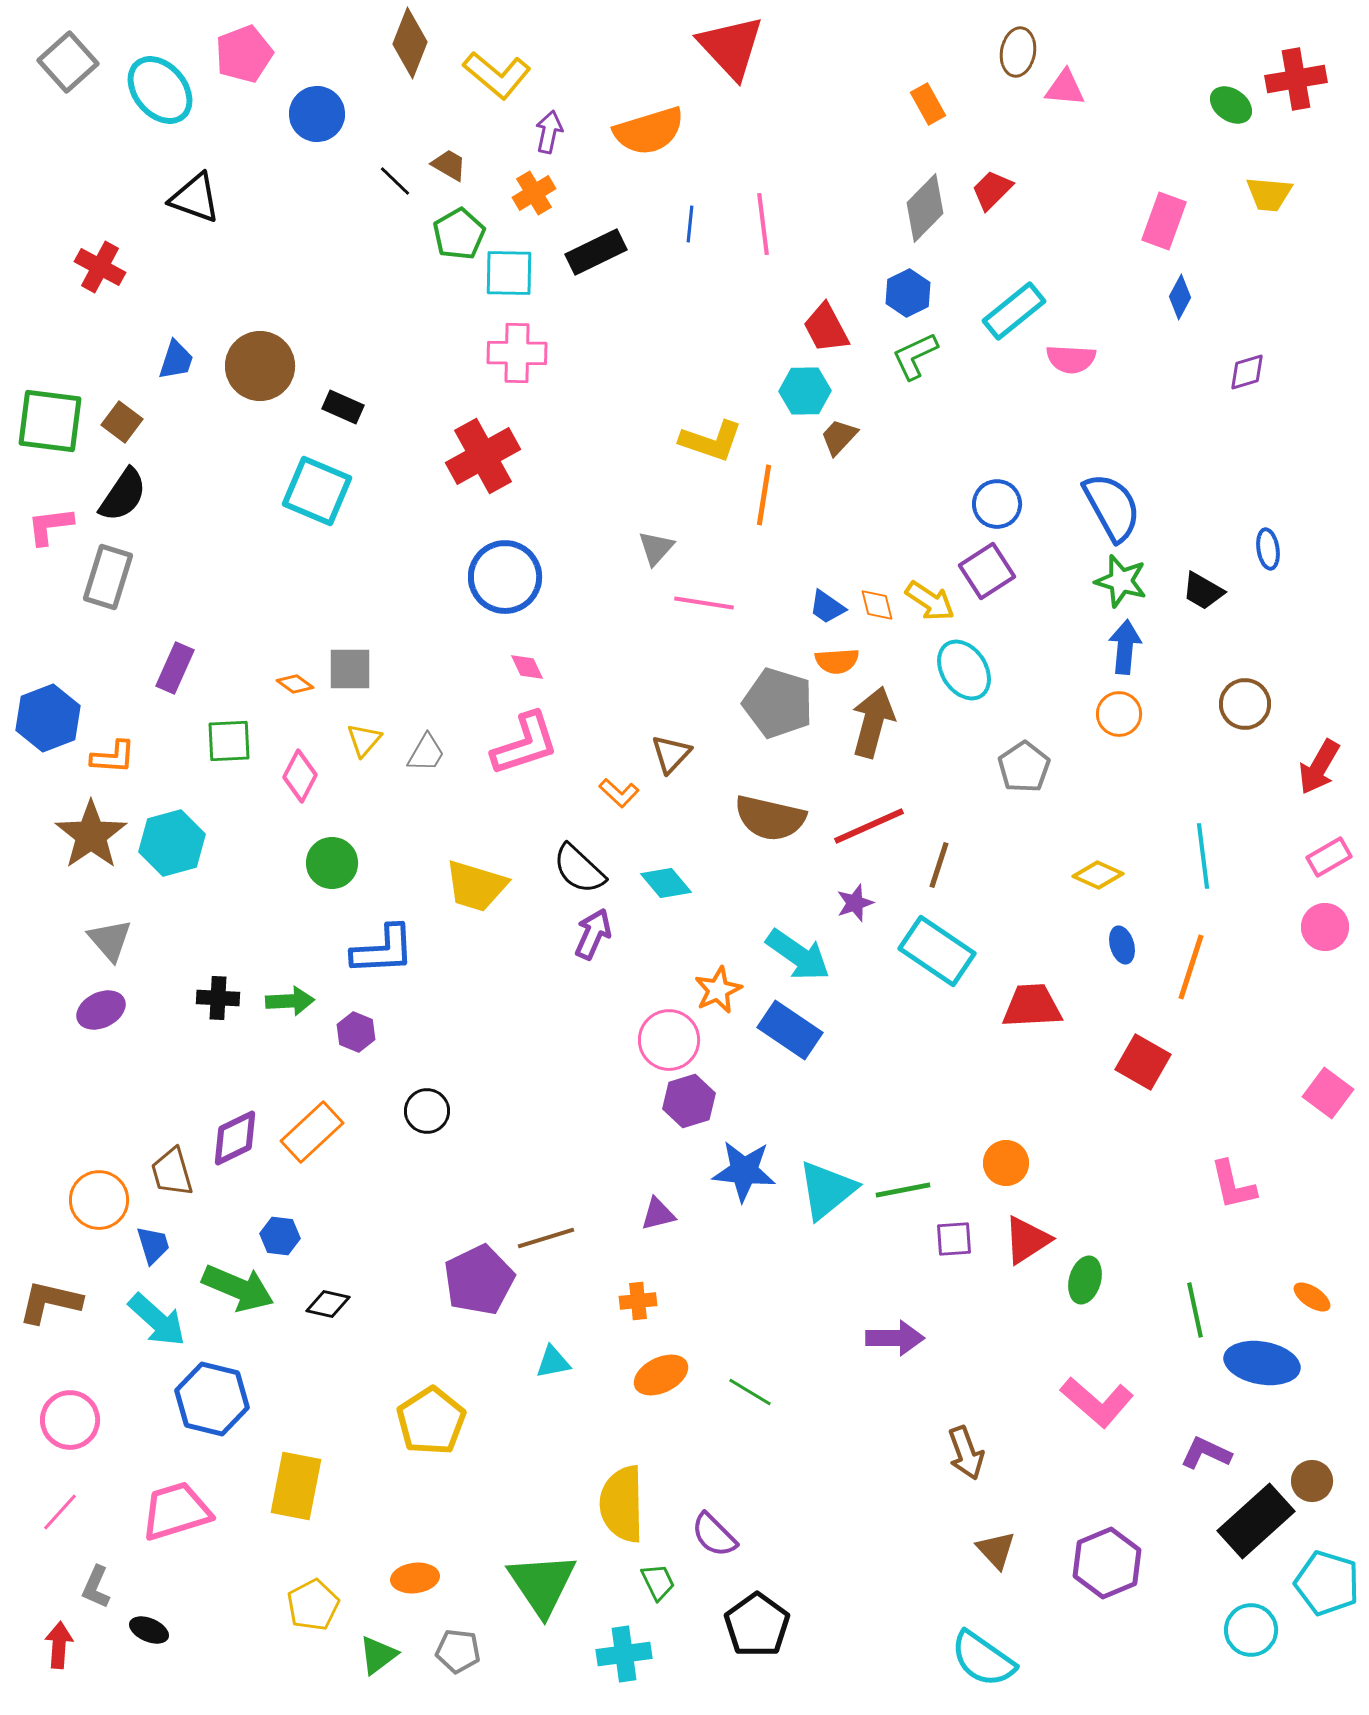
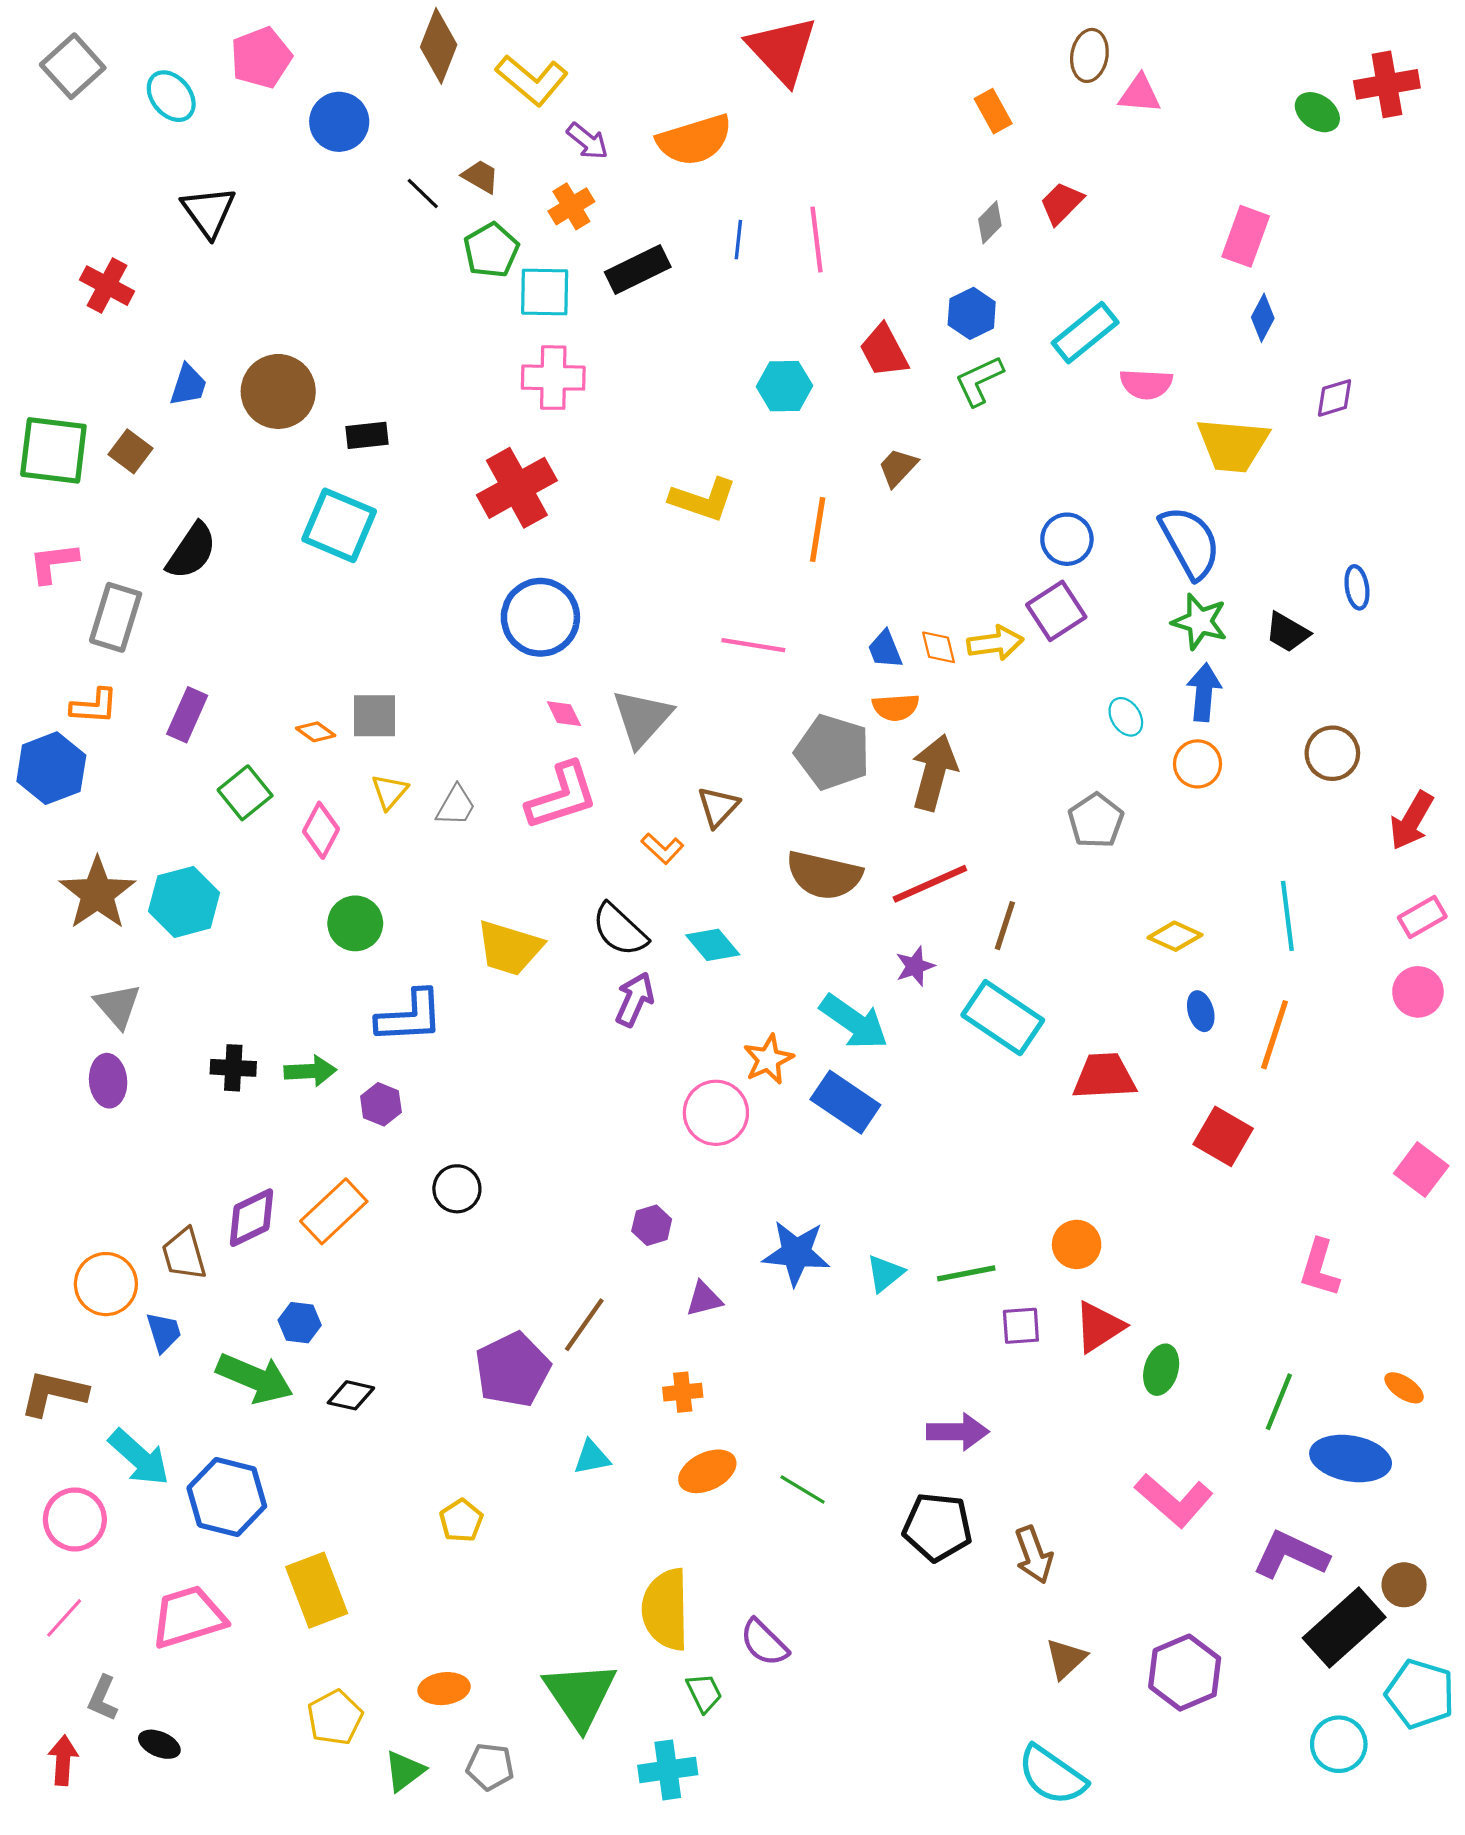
cyan ellipse: (160, 90) -> (171, 96), size x0.7
purple arrow: (549, 132) -> (587, 141), turned 117
yellow trapezoid: (1269, 194) -> (1233, 445), moved, size x1.5
black triangle: (195, 198) -> (209, 212), turned 34
gray diamond: (925, 208) -> (990, 222), size x0.6
cyan hexagon: (805, 391) -> (784, 386), moved
black rectangle: (343, 407) -> (367, 435), turned -30
yellow L-shape: (711, 441) -> (703, 500), moved
black semicircle: (123, 495) -> (192, 551), moved
gray triangle: (656, 548) -> (642, 718), moved, size x1.6
yellow arrow: (930, 601) -> (995, 643), turned -42
blue trapezoid: (827, 607) -> (885, 649), turned 33
cyan ellipse: (964, 670) -> (1126, 717), moved, size x0.6
green square: (229, 741) -> (245, 793), turned -36
orange L-shape: (113, 757) -> (94, 706), moved
purple ellipse: (101, 1010) -> (108, 1081), turned -69
purple hexagon: (689, 1101) -> (652, 1225), moved, size x0.7
pink L-shape: (1233, 1185) -> (1320, 1268), turned 30
cyan triangle: (827, 1190) -> (885, 1273), size x0.6
brown line: (546, 1238) -> (584, 1325), turned -38
green line: (1195, 1310) -> (1279, 1402), turned 34
cyan arrow: (157, 1320) -> (139, 1457), moved
yellow pentagon: (431, 1421) -> (461, 1521), size x0.6
purple L-shape: (1206, 1453) -> (1291, 1555), size x1.4
yellow rectangle: (296, 1486) -> (317, 1590), turned -32
brown triangle: (996, 1550) -> (1066, 1659), turned 30
black pentagon: (757, 1625) -> (937, 1527), moved, turned -30

